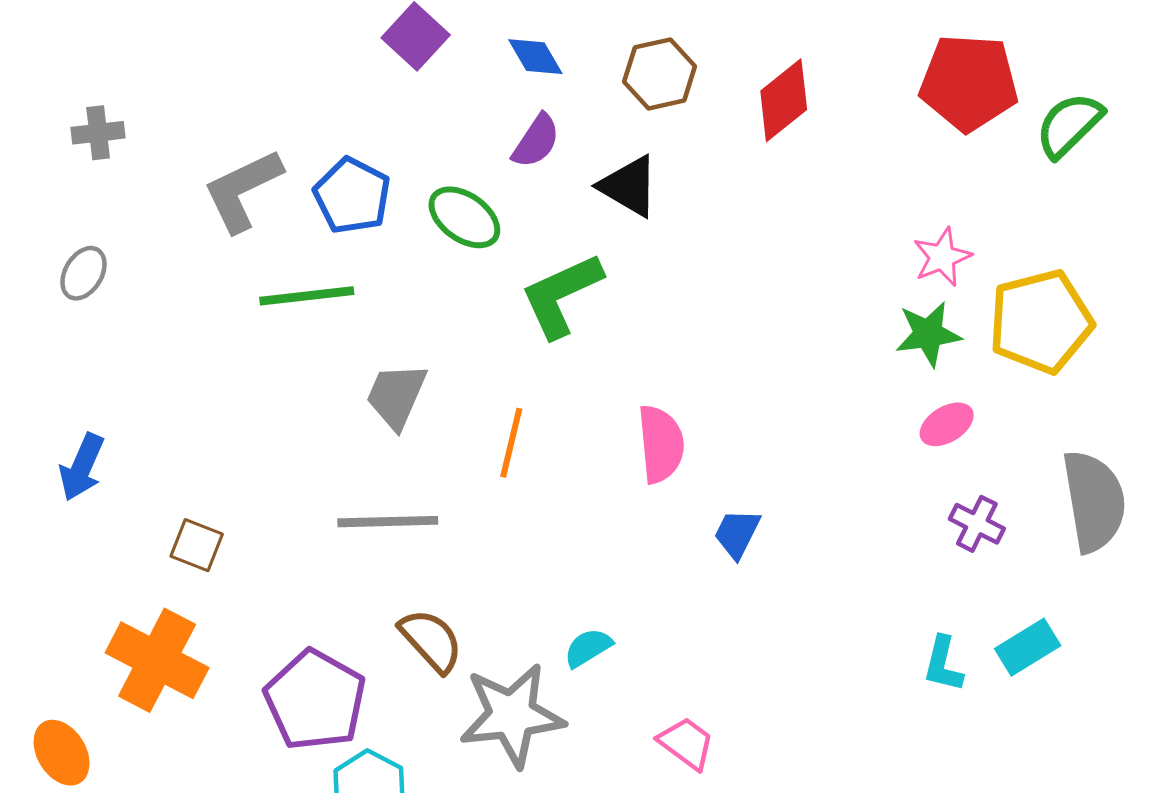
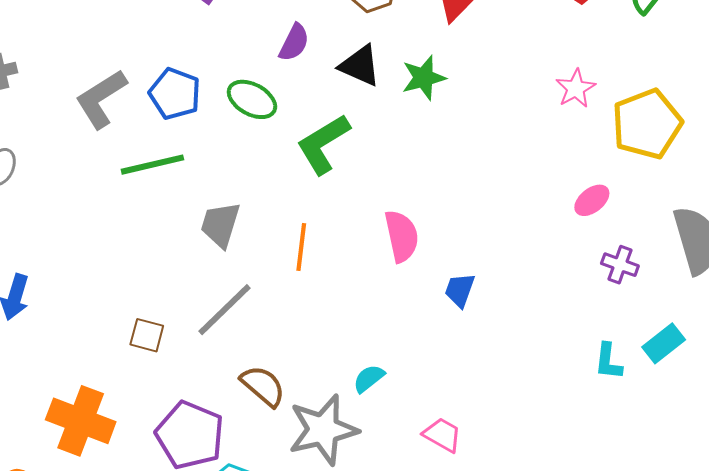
green star: (928, 334) -> (424, 78), moved
gray line: (388, 522) -> (225, 310), turned -36
brown square: (197, 545) -> (147, 335), moved

